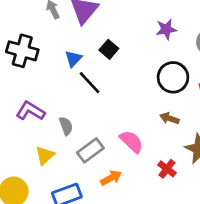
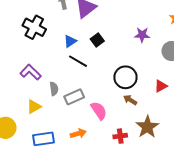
black circle: (173, 77) -> (125, 77), moved
black line: (90, 83) -> (78, 61), turned -30
gray rectangle: (90, 150) -> (74, 97), moved
red cross: (167, 169) -> (120, 136), turned 32

